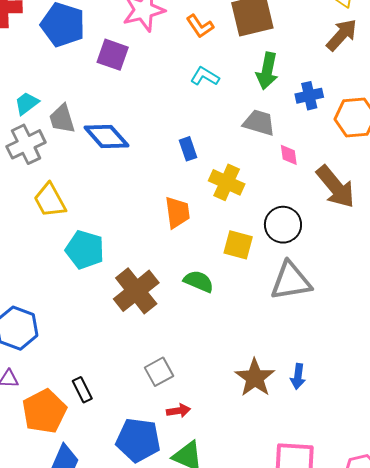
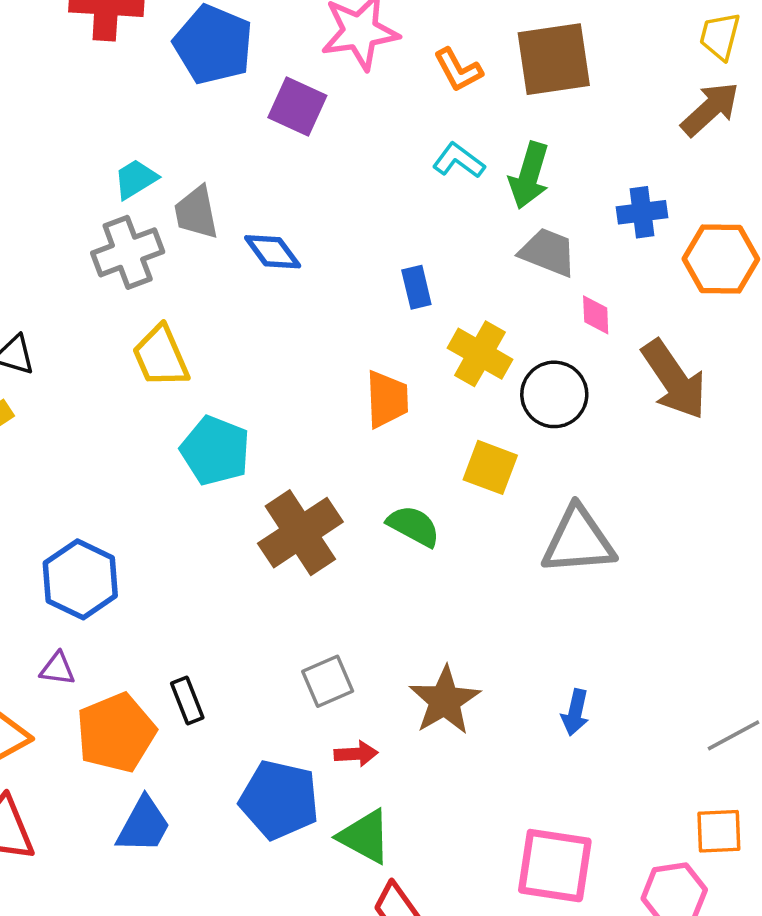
green arrow: (267, 71) -> (529, 175), moved
blue diamond: (106, 137) -> (273, 252), size x0.7
black circle: (283, 225) -> (554, 394), moved
brown star: (255, 378) -> (445, 700), moved

